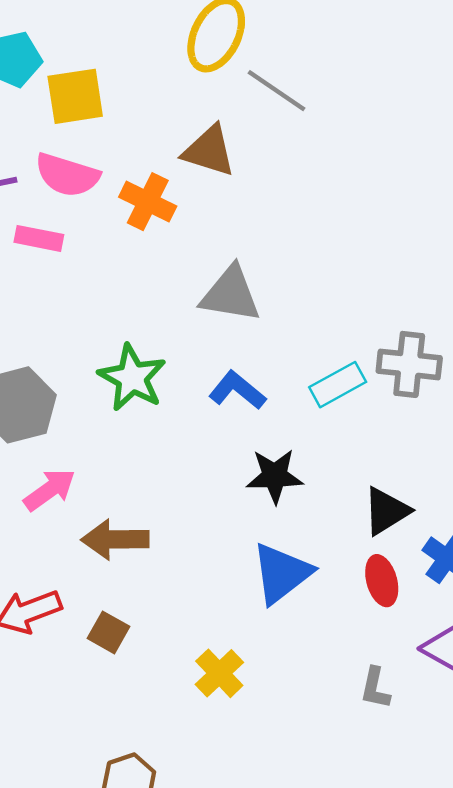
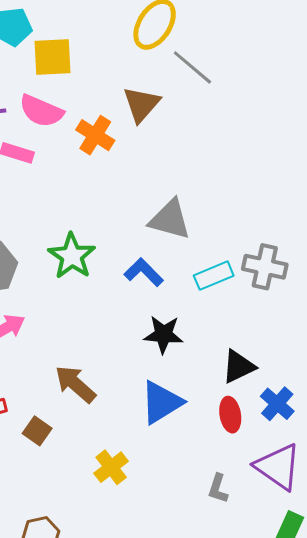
brown triangle: (209, 151) -> (141, 104), turned 48
gray triangle: (231, 294) -> (170, 219), moved
brown arrow: (115, 539) -> (75, 384), moved, turned 36

